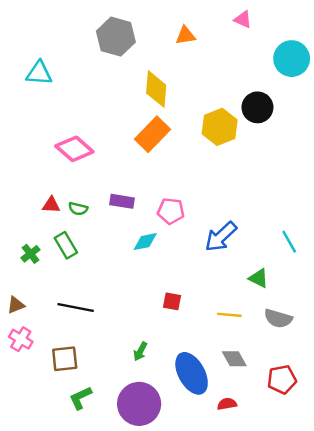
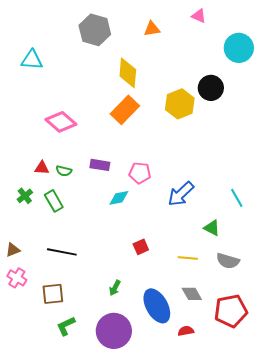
green cross: (31, 254) -> (25, 196), moved
red square: (172, 301) -> (141, 247), turned -35
red pentagon: (282, 379) -> (231, 311), size x1.4

